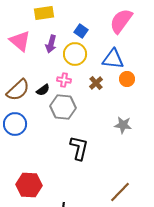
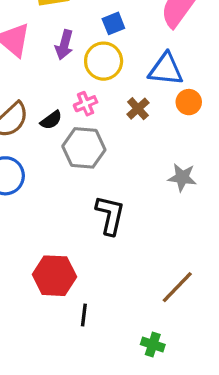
blue square: (81, 31) -> (113, 23), turned 32
pink cross: (64, 80) -> (86, 104), turned -32
red hexagon: (29, 185) -> (54, 276), moved

